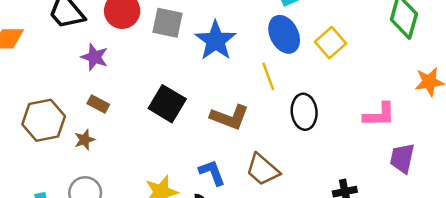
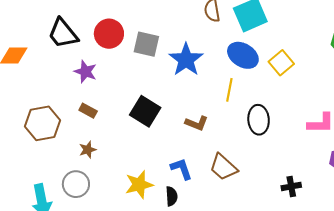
blue ellipse: (284, 34) -> (243, 55), turned -32
yellow line: (268, 76) -> (229, 90), turned 30
brown L-shape: (230, 117) -> (197, 123), size x0.7
brown star: (85, 140) -> (88, 150), moved

